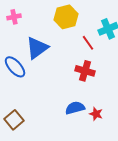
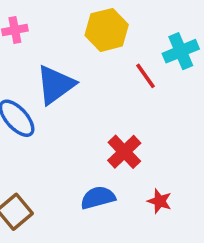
red cross: (85, 71) -> (124, 152), moved, turned 30
blue semicircle: (75, 108) -> (98, 198), moved

